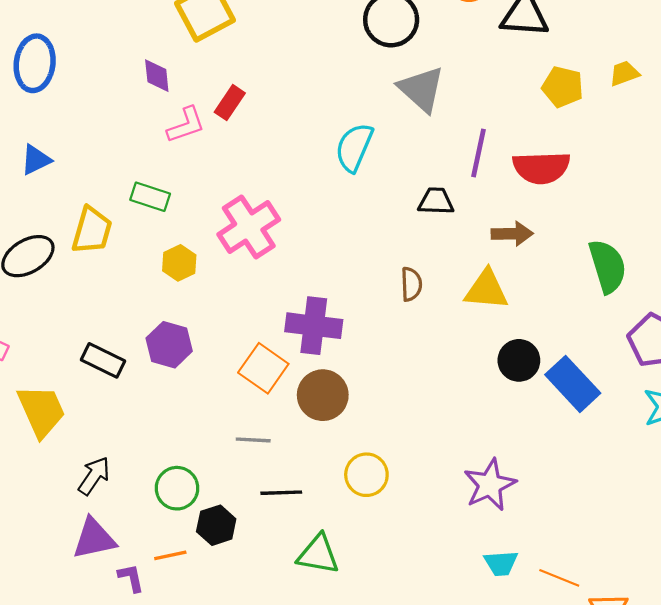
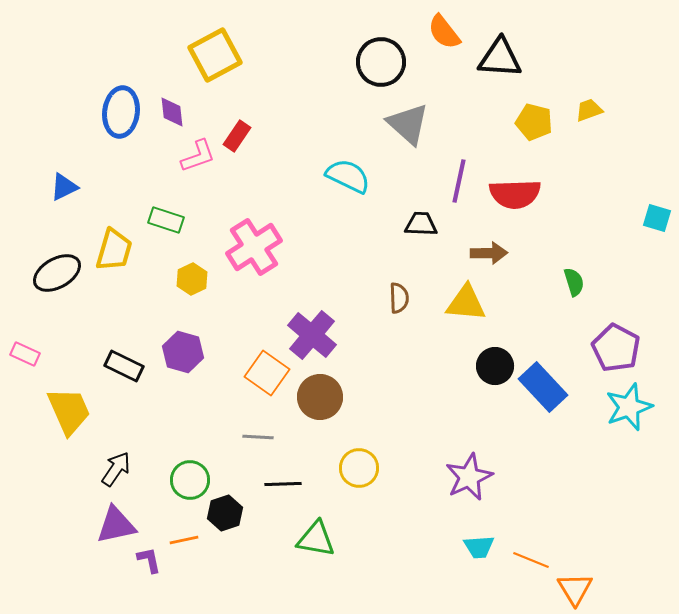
blue ellipse: (35, 63) -> (121, 112), moved
cyan semicircle: (354, 147) -> (348, 176), turned 93
green semicircle: (607, 266) -> (574, 282), size x0.6
purple cross: (314, 326) -> (312, 335), turned 33

